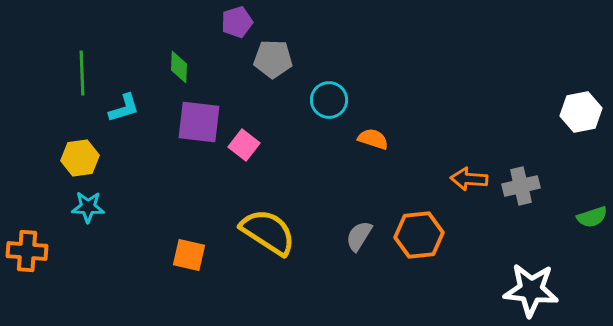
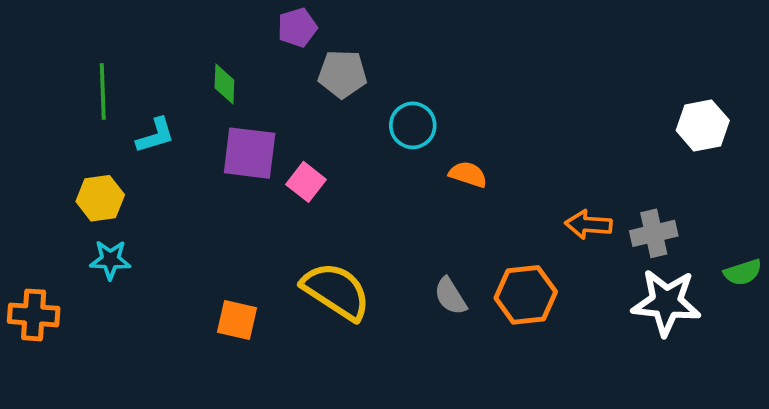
white hexagon: (581, 112) -> (703, 125), moved
gray semicircle: (359, 236) -> (450, 296), turned -64
white star: (531, 290) -> (666, 302), moved

